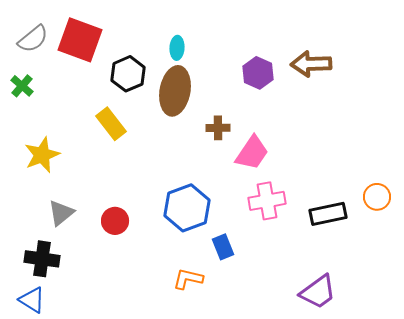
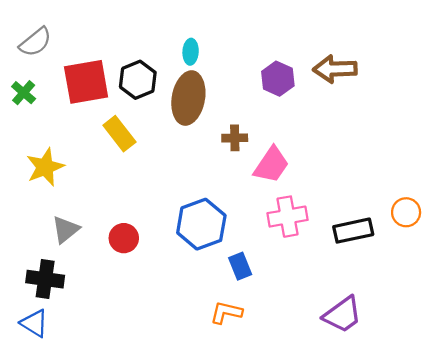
red square: (80, 40) -> (86, 82), moved, turned -30
orange L-shape: (188, 279) -> (226, 312), moved

